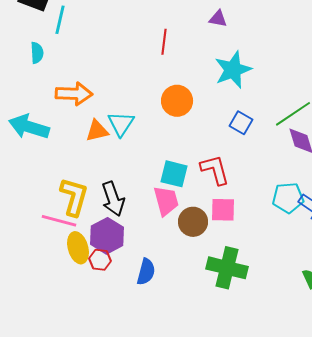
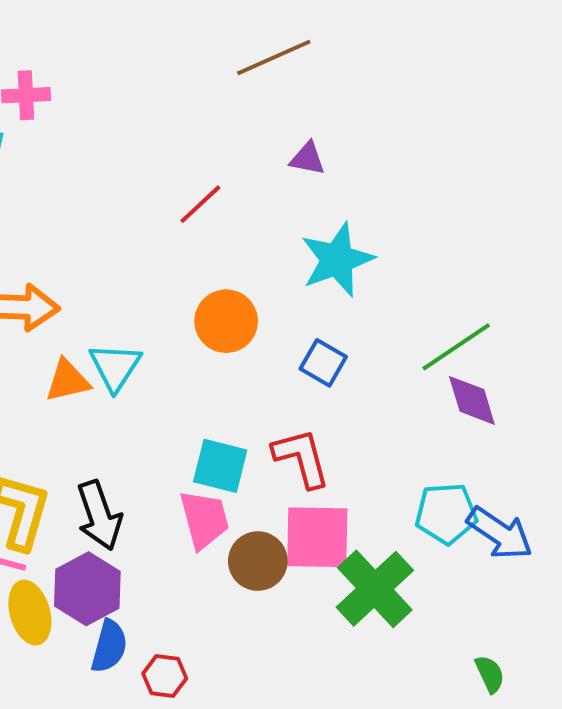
red line: (164, 42) -> (200, 204), turned 40
blue square: (241, 123) -> (323, 363), moved
pink square: (223, 210) -> (317, 537), size x1.4
red hexagon: (100, 260) -> (165, 676), moved
green cross: (227, 268) -> (375, 589), moved, turned 33
blue semicircle: (146, 272) -> (109, 646), moved

